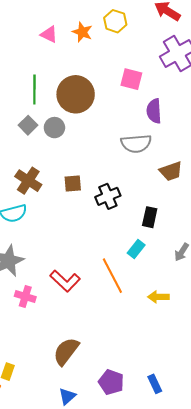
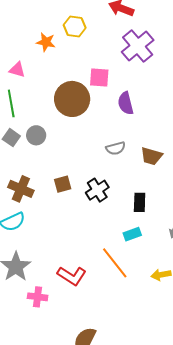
pink triangle: (49, 34) -> (17, 70), moved
brown circle: (76, 94) -> (72, 99), moved
gray semicircle: (136, 144) -> (116, 148), moved, size x0.7
brown trapezoid: (171, 171) -> (151, 156), turned 45
cyan rectangle: (136, 249) -> (132, 234), turned 42

